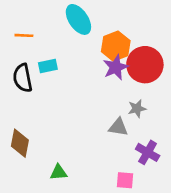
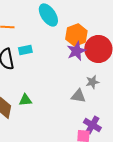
purple cross: (148, 152) -> (92, 125), moved
green triangle: (58, 172) -> (25, 100), moved

